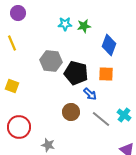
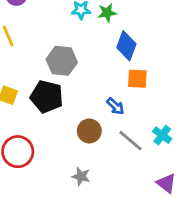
blue diamond: (109, 45) -> (126, 46), moved
black pentagon: (76, 73) -> (47, 97), moved
gray star: (48, 145) -> (81, 176), moved

